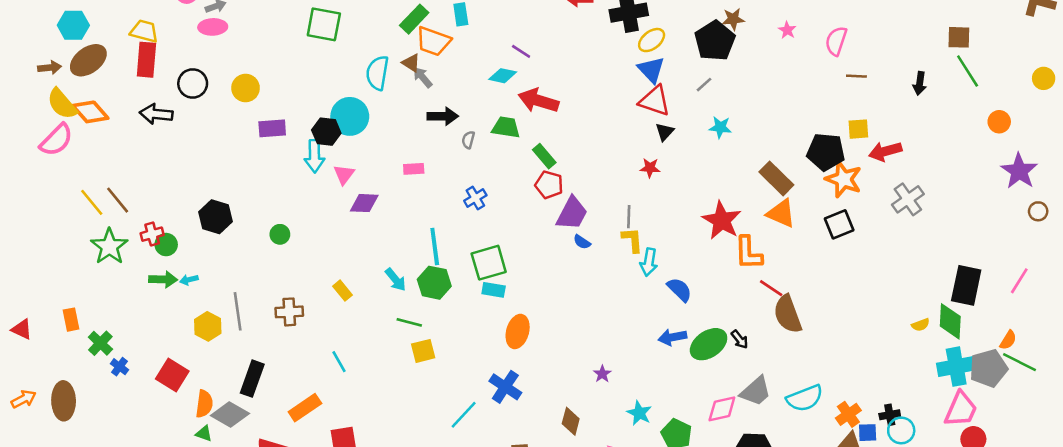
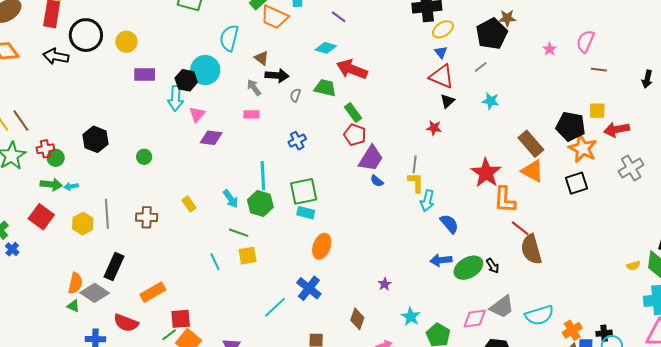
pink star: (787, 30) -> (550, 49), moved
purple line: (521, 51) -> (339, 17), moved
brown triangle: (411, 63) -> (262, 58), moved
blue triangle: (651, 70) -> (441, 52), size x0.6
gray arrow: (423, 77) -> (254, 87), moved
black circle: (193, 83) -> (86, 35), size x1.4
cyan line: (339, 362) -> (215, 262), moved
red square: (172, 375) -> (41, 217), moved

